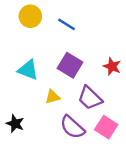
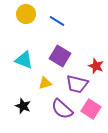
red star: (112, 66) -> (96, 66), moved
purple trapezoid: (90, 98) -> (77, 84), turned -30
black star: (15, 124) -> (23, 106), moved

